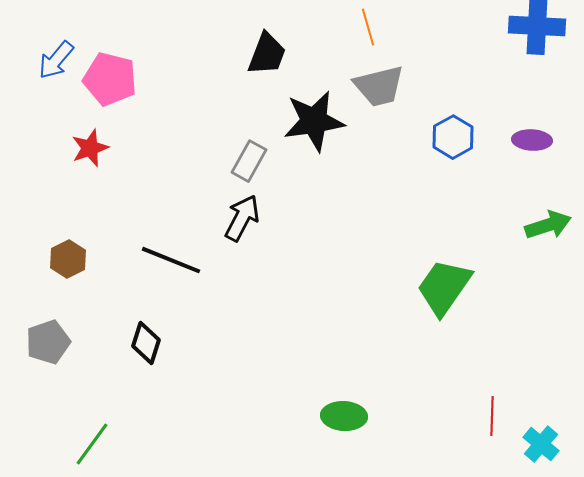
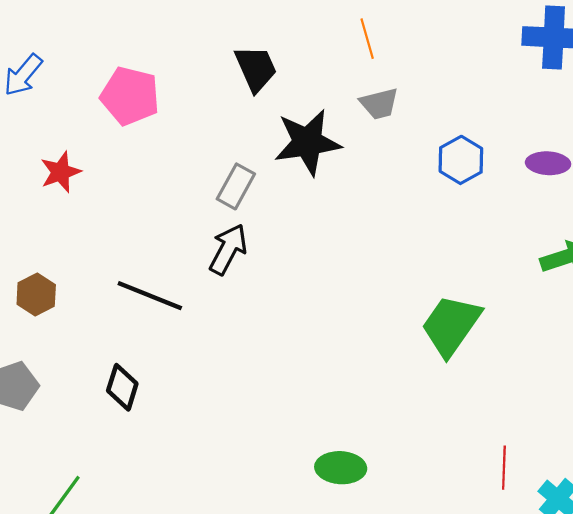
black trapezoid: (267, 54) -> (256, 68), turned -45
pink pentagon: (110, 79) -> (130, 96), moved
gray trapezoid: (379, 86) -> (379, 104), size x0.7

